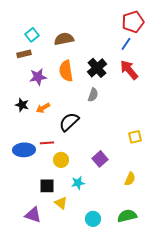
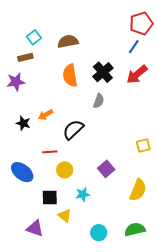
red arrow: (129, 70) -> (137, 74), turned -90
purple star: (38, 77) -> (16, 82), moved
black star: (22, 105) -> (23, 123), moved
blue ellipse: (24, 150) -> (22, 172), moved, turned 40
yellow semicircle: (130, 179) -> (138, 190), size x1.5

